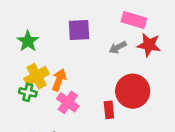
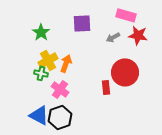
pink cross: (68, 102) -> (60, 89), moved

